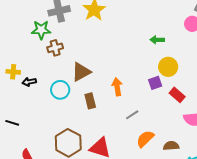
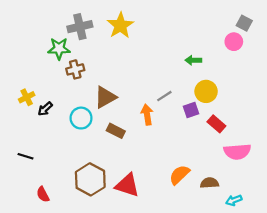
yellow cross: (13, 72) -> (27, 97), turned -32
black arrow: (29, 82) -> (45, 109), turned -32
brown rectangle: (90, 101) -> (116, 131), turned -49
gray line: (132, 115) -> (164, 96), moved

